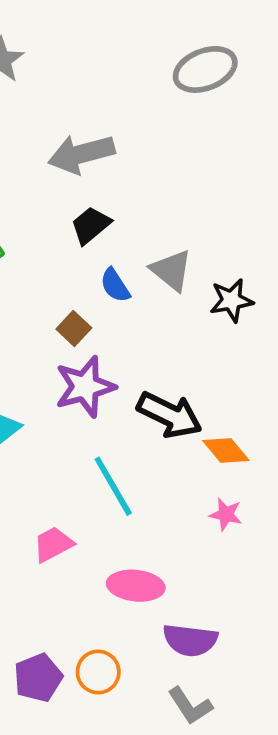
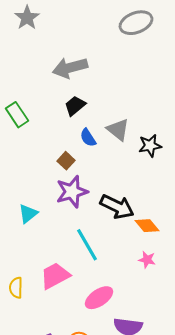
pink trapezoid: (53, 544) -> (55, 276), size x1.4
pink ellipse: (136, 586) -> (99, 298), turned -40

